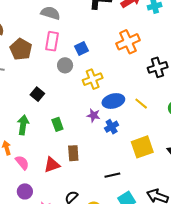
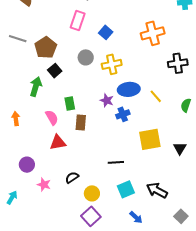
blue square: (82, 48) -> (106, 32), turned -32
brown pentagon: (21, 49) -> (46, 48), moved
gray circle: (65, 65) -> (86, 57), moved
green arrow: (23, 125) -> (36, 87), moved
brown rectangle: (73, 153) -> (81, 122), moved
pink semicircle: (22, 163) -> (52, 118), moved

